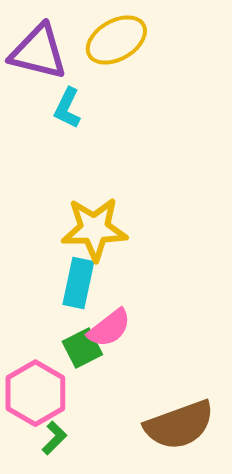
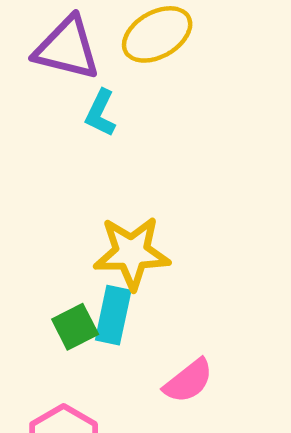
pink semicircle: (109, 328) -> (188, 381), moved
green square: (82, 348) -> (75, 327), moved

